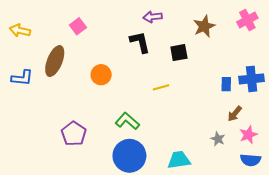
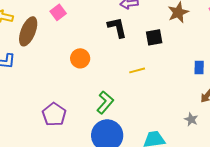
brown ellipse: (55, 61) -> (28, 31), moved
green L-shape: (127, 121) -> (105, 102), turned 90

